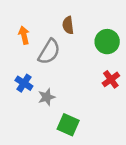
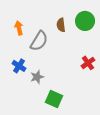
brown semicircle: (68, 25) -> (61, 25), moved
green circle: (107, 42) -> (85, 21), moved

